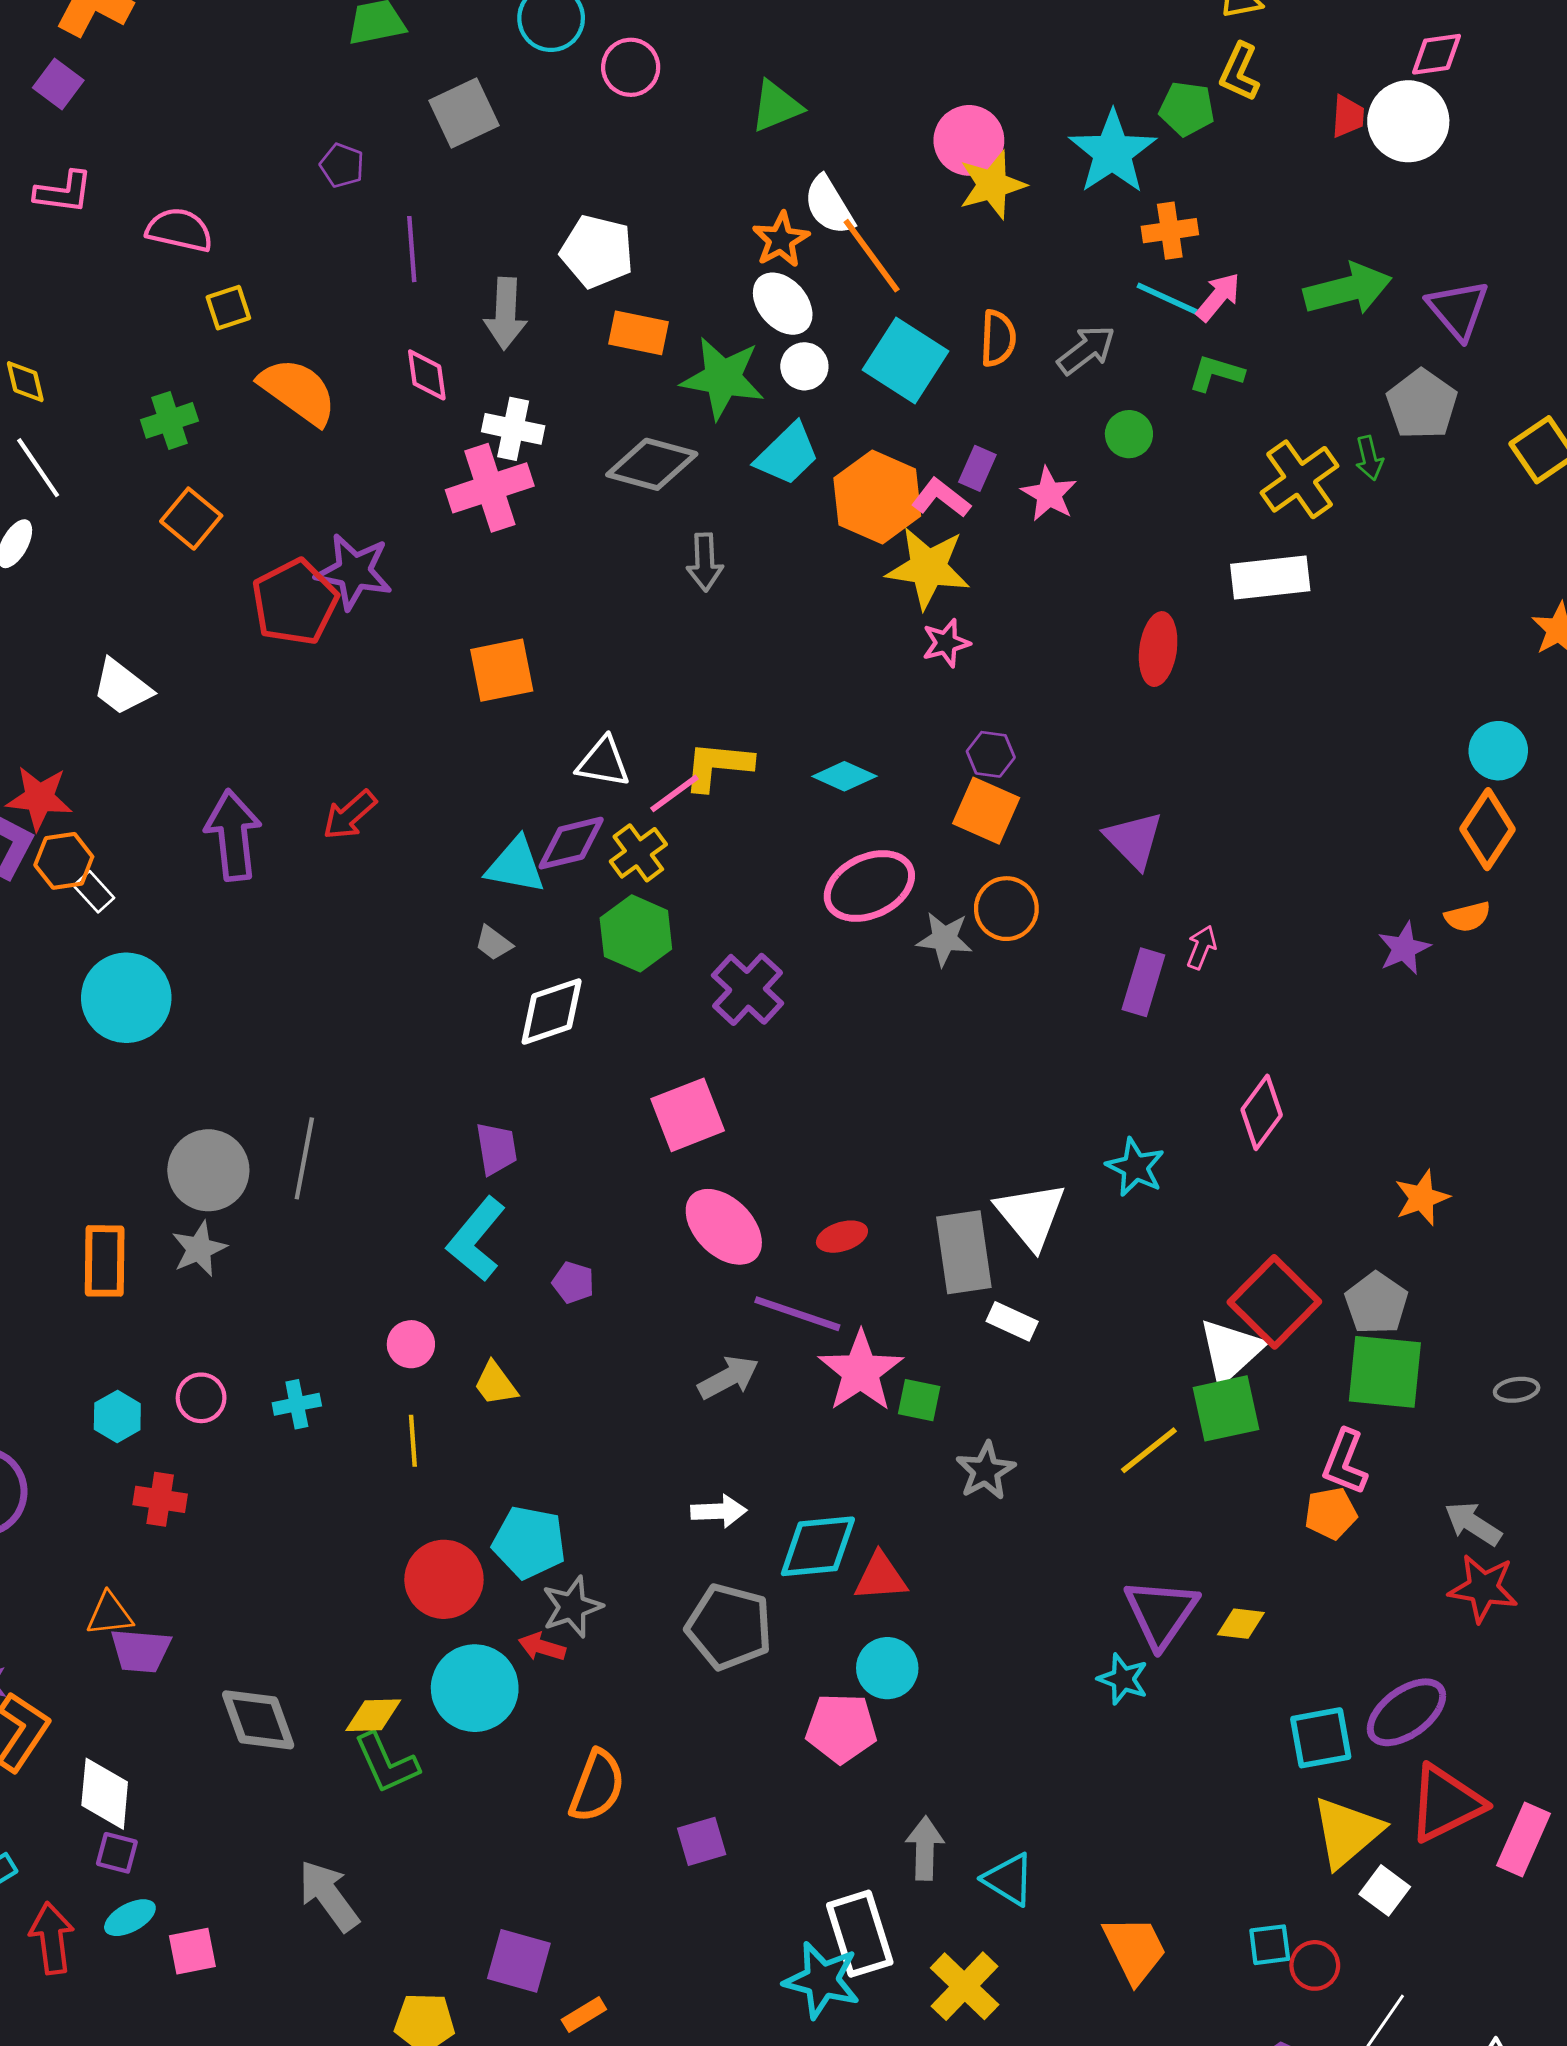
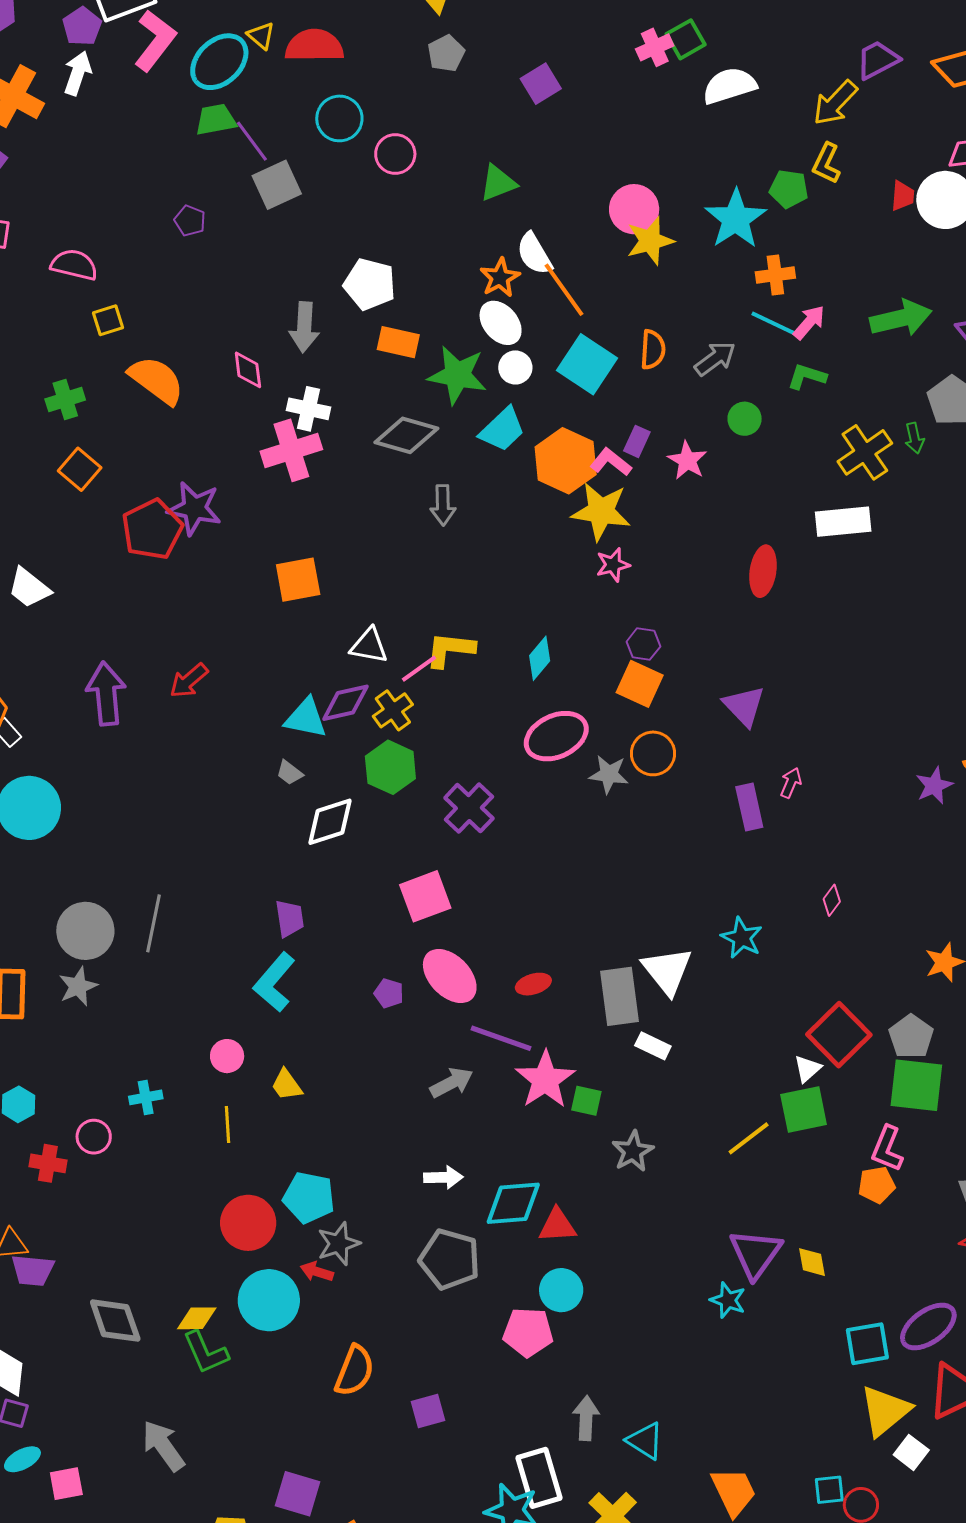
purple line: (412, 249) -> (252, 141), moved, turned -33
cyan diamond: (844, 776) -> (540, 658), turned -75
purple rectangle: (1143, 982) -> (749, 807), turned -30
pink diamond: (1262, 1112) -> (832, 900), size x0.6
purple pentagon: (573, 1282) -> (389, 993), moved
white triangle: (1231, 1351) -> (807, 1069), size x0.6
pink circle: (201, 1398) -> (94, 1137), moved
yellow diamond: (1241, 1624) -> (812, 1262), turned 72

